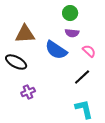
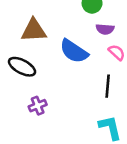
purple semicircle: (72, 33) -> (105, 29), moved
black line: (82, 77) -> (108, 86), turned -42

